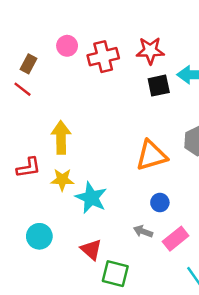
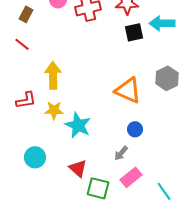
red line: (22, 89) -> (22, 44), moved
orange triangle: (151, 156) -> (128, 90), turned 40
gray arrow: (143, 231) -> (121, 153), turned -70
pink rectangle: (176, 239) -> (131, 177), moved

